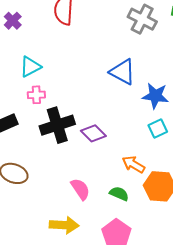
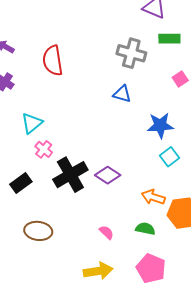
blue triangle: (123, 72) -> (122, 94), moved, size x0.7
pink cross: (36, 95) -> (44, 149), turned -36
pink semicircle: (80, 189) -> (106, 232), size x0.7

